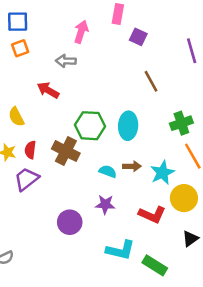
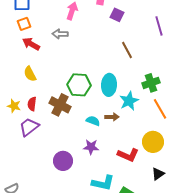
red arrow: (48, 90) -> (31, 44), moved
yellow semicircle: (16, 117) -> (30, 74), moved
cyan star: (162, 173) -> (129, 101), moved

